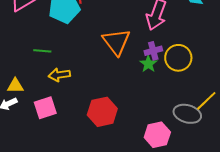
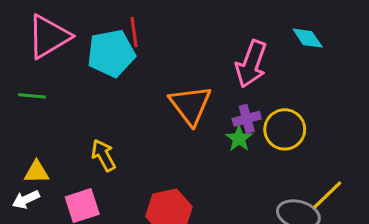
green line: (42, 51) -> (32, 96), moved
yellow arrow: (59, 75) -> (104, 155), turned 70

